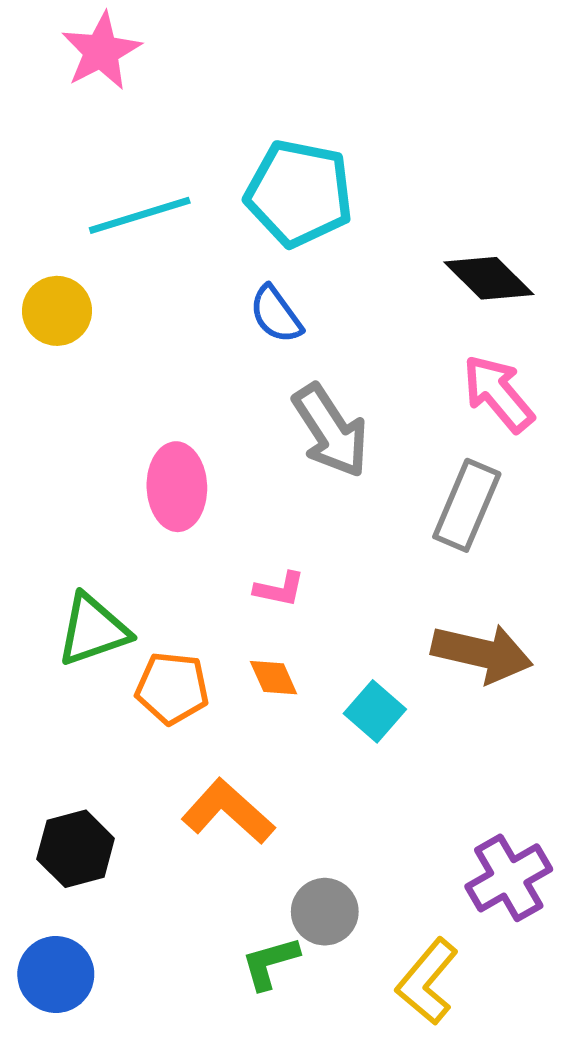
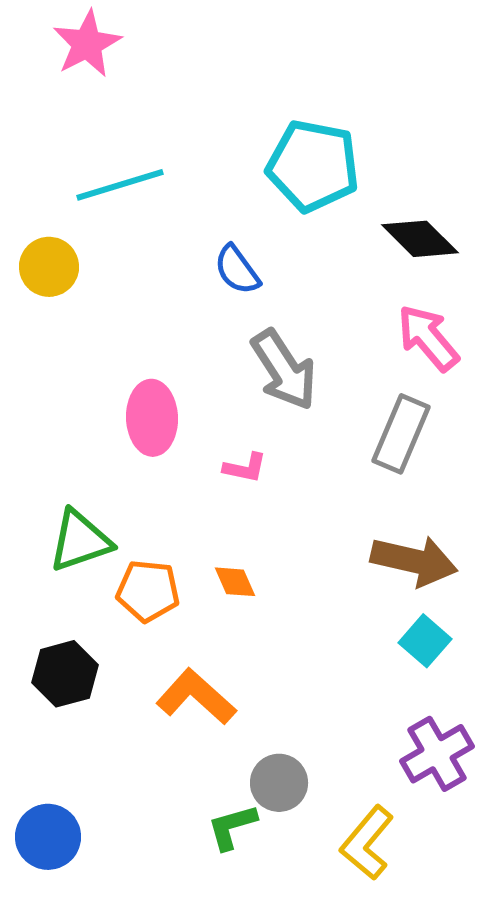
cyan pentagon: (299, 193) -> (313, 166), moved
pink L-shape: (279, 589) -> (245, 468), moved
cyan square: (375, 711) -> (425, 641), moved
black hexagon: (76, 849) -> (65, 674), moved

